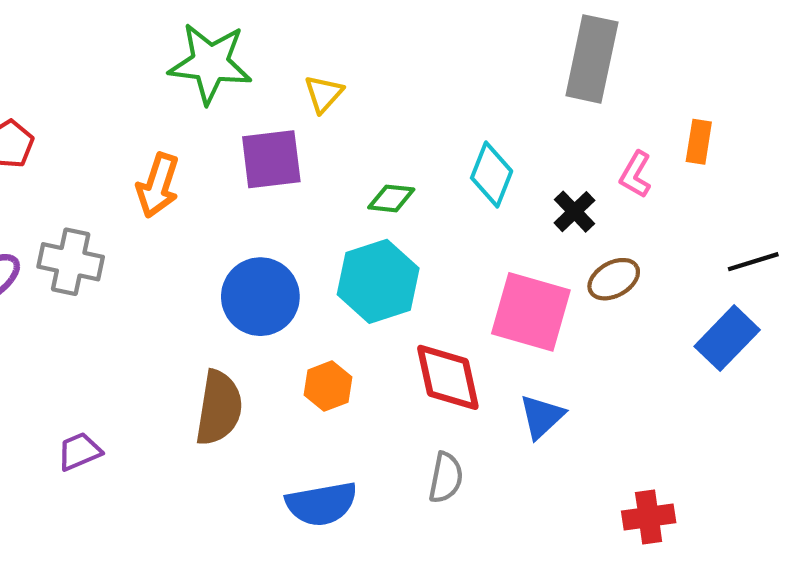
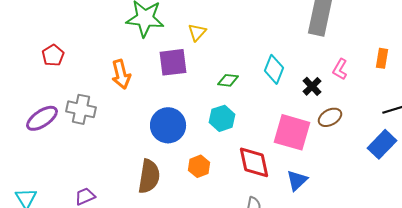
orange rectangle: (699, 142) -> (382, 58), moved
orange arrow: (158, 185) -> (121, 74), turned -32
cyan hexagon: (378, 281) -> (222, 118), size x0.7

